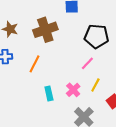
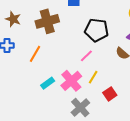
pink cross: (73, 90) -> (71, 81), size x1.5
cyan rectangle: (49, 93) -> (48, 83), turned 64

